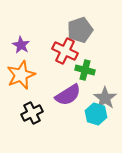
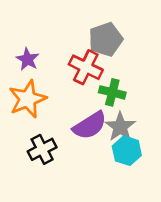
gray star: (105, 98) -> (120, 127), moved

